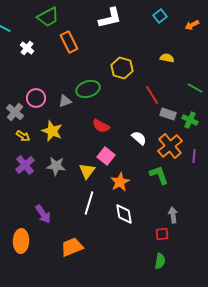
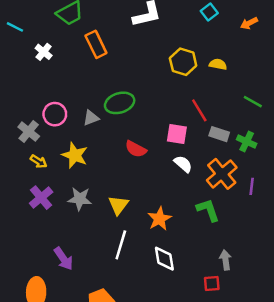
yellow hexagon: (122, 68) -> (183, 62), moved
pink square: (106, 156) -> (177, 134), moved, turned -30

